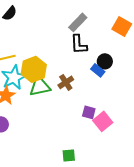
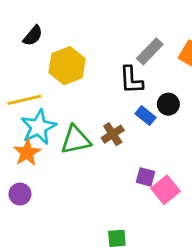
gray rectangle: (78, 22) -> (150, 51), moved
yellow hexagon: (34, 69) -> (67, 66), moved
blue rectangle: (98, 70) -> (146, 116), moved

